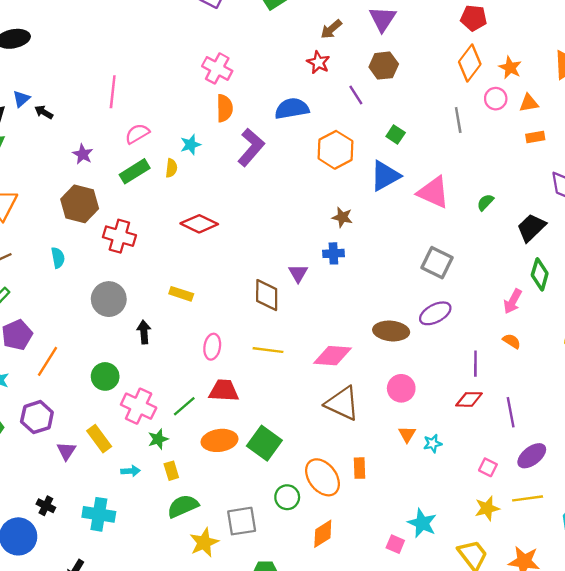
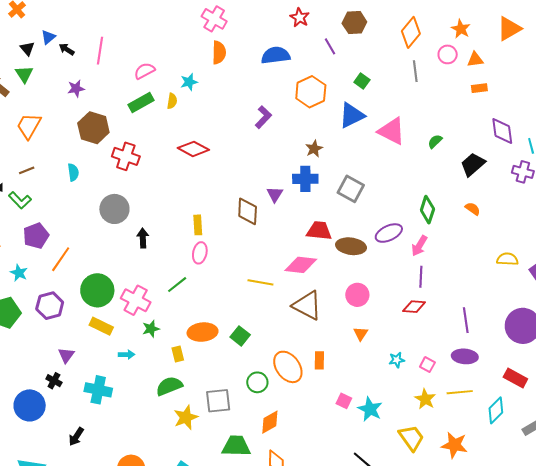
orange diamond: (470, 63) -> (411, 32), moved
pink line: (113, 92) -> (100, 51), moved
purple L-shape: (251, 147) -> (263, 117), moved, size x0.7
purple star: (83, 154) -> (76, 88), moved, turned 30
brown star: (342, 217) -> (314, 149), turned 30
blue cross: (333, 253) -> (305, 179), size x1.4
gray square: (437, 263) -> (351, 189), moved
green diamond: (540, 274) -> (427, 210), moved
yellow rectangle: (181, 294) -> (198, 225), moved, turned 66
pink arrow: (513, 301) -> (419, 246), moved
orange semicircle: (512, 341) -> (473, 209), moved
yellow line: (268, 350) -> (260, 282), moved
green circle: (105, 376) -> (97, 290), moved, size x1.4
red trapezoid: (224, 391) -> (319, 231), moved
green line: (184, 406) -> (177, 285), moved
purple line: (511, 412) -> (466, 320), moved
yellow rectangle: (99, 439) -> (101, 326), turned -30
green square: (264, 443) -> (240, 336), size x0.7
cyan star: (433, 443) -> (397, 360), moved
purple triangle: (66, 451) -> (66, 355), moved
purple ellipse: (532, 456) -> (465, 356), turned 40
yellow rectangle: (171, 471) -> (178, 354), moved
yellow star: (487, 508) -> (425, 399), turned -30
orange diamond: (323, 534) -> (270, 422), moved
pink square: (395, 544) -> (344, 401), moved

